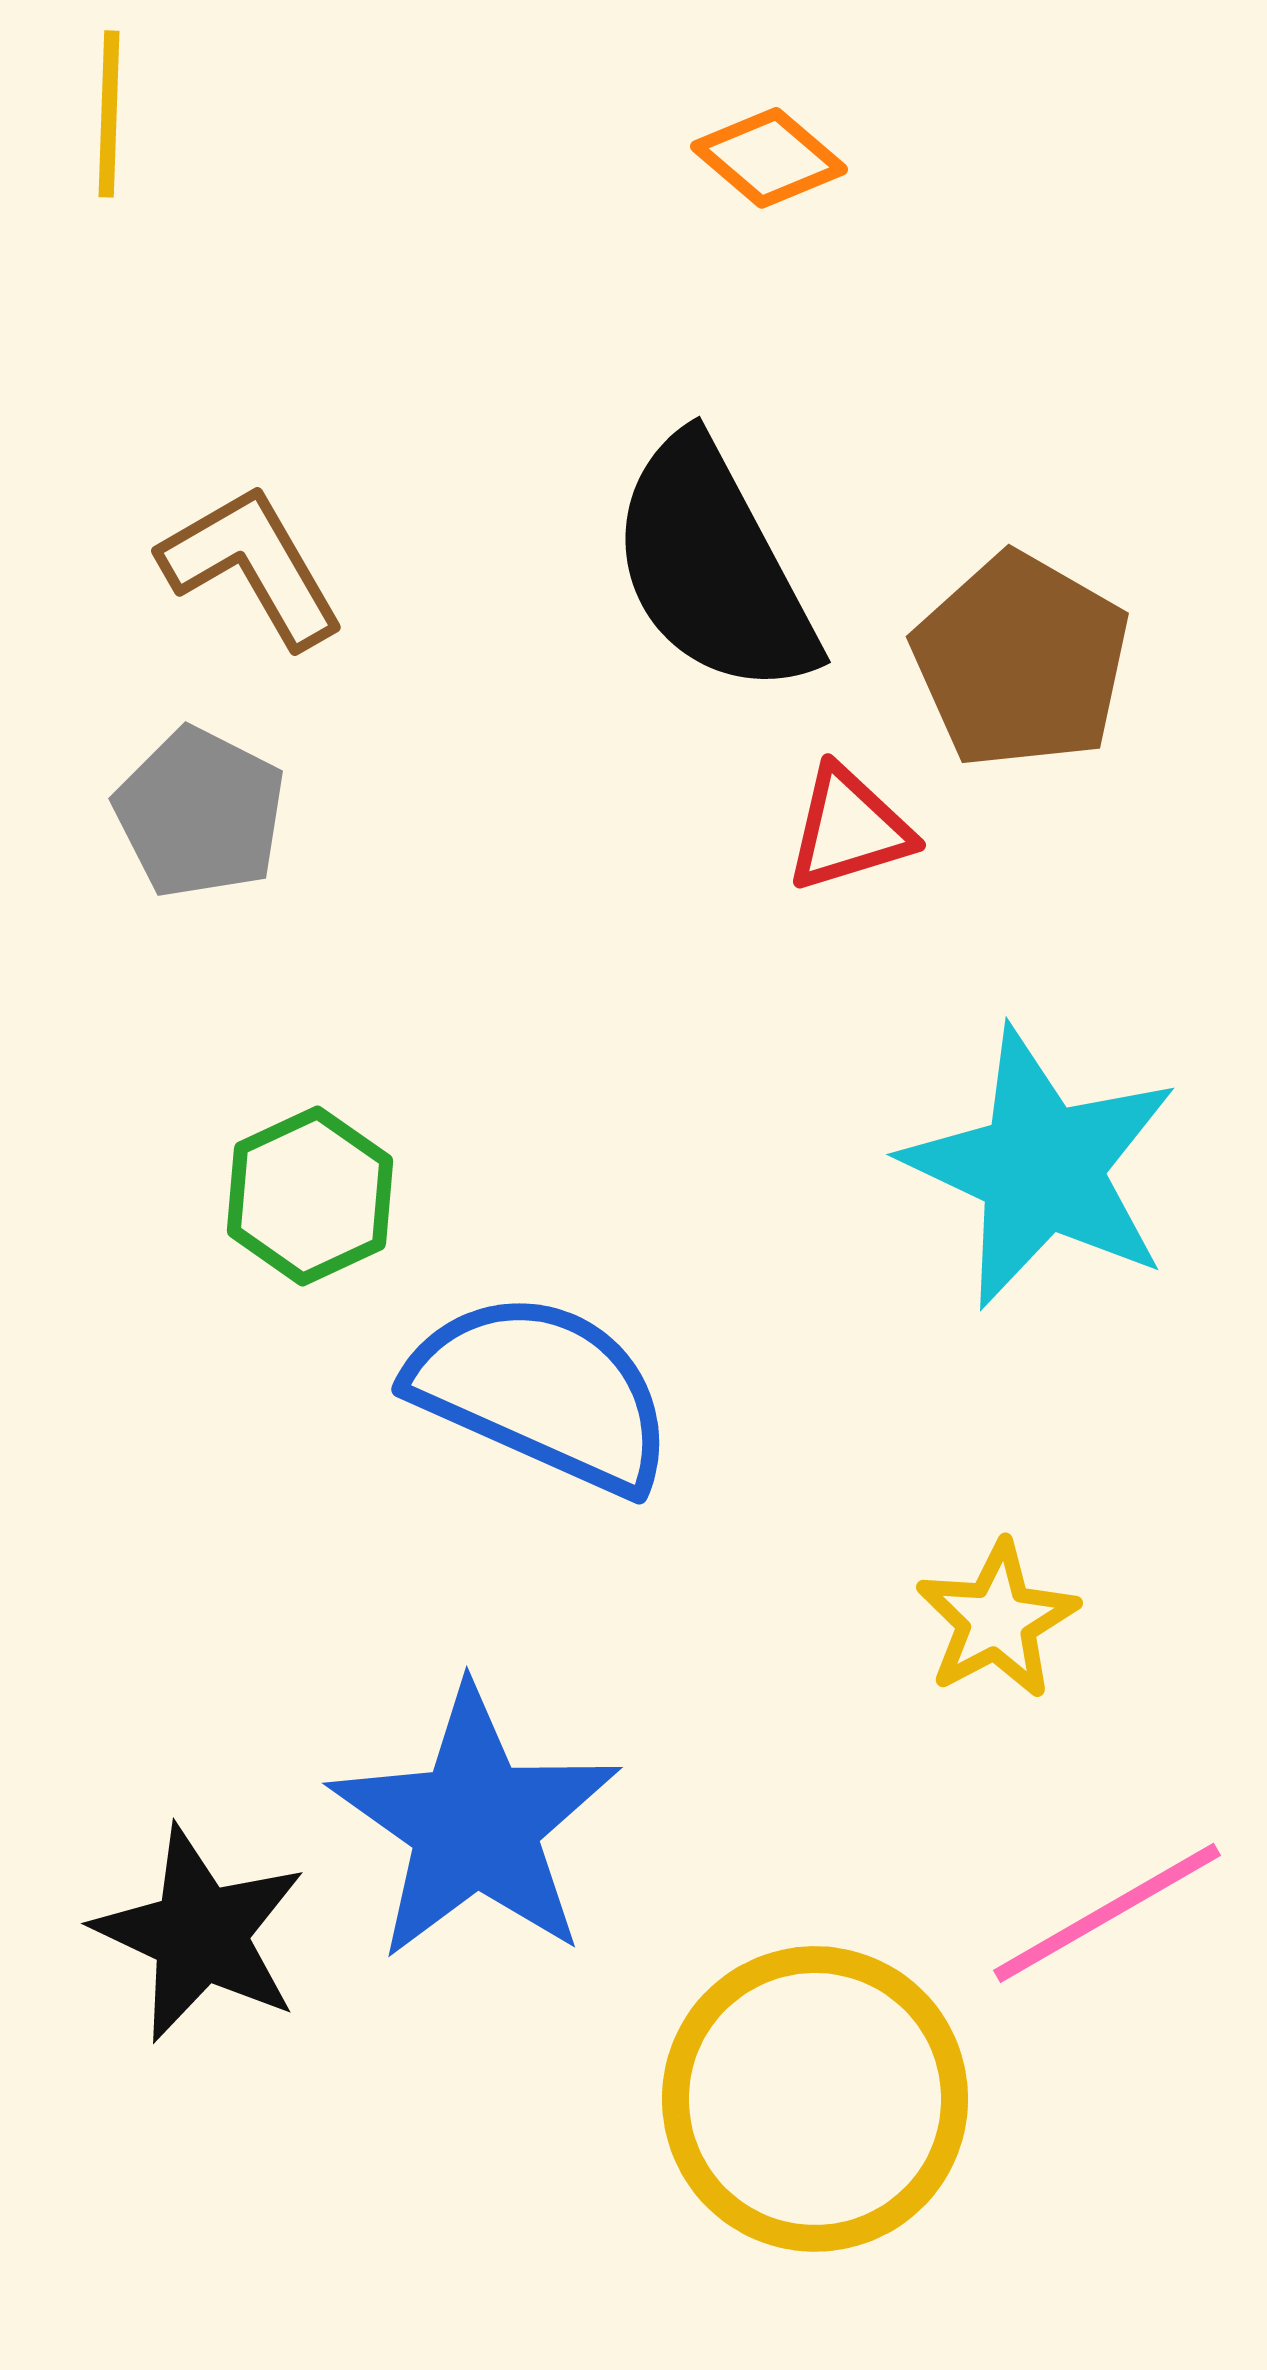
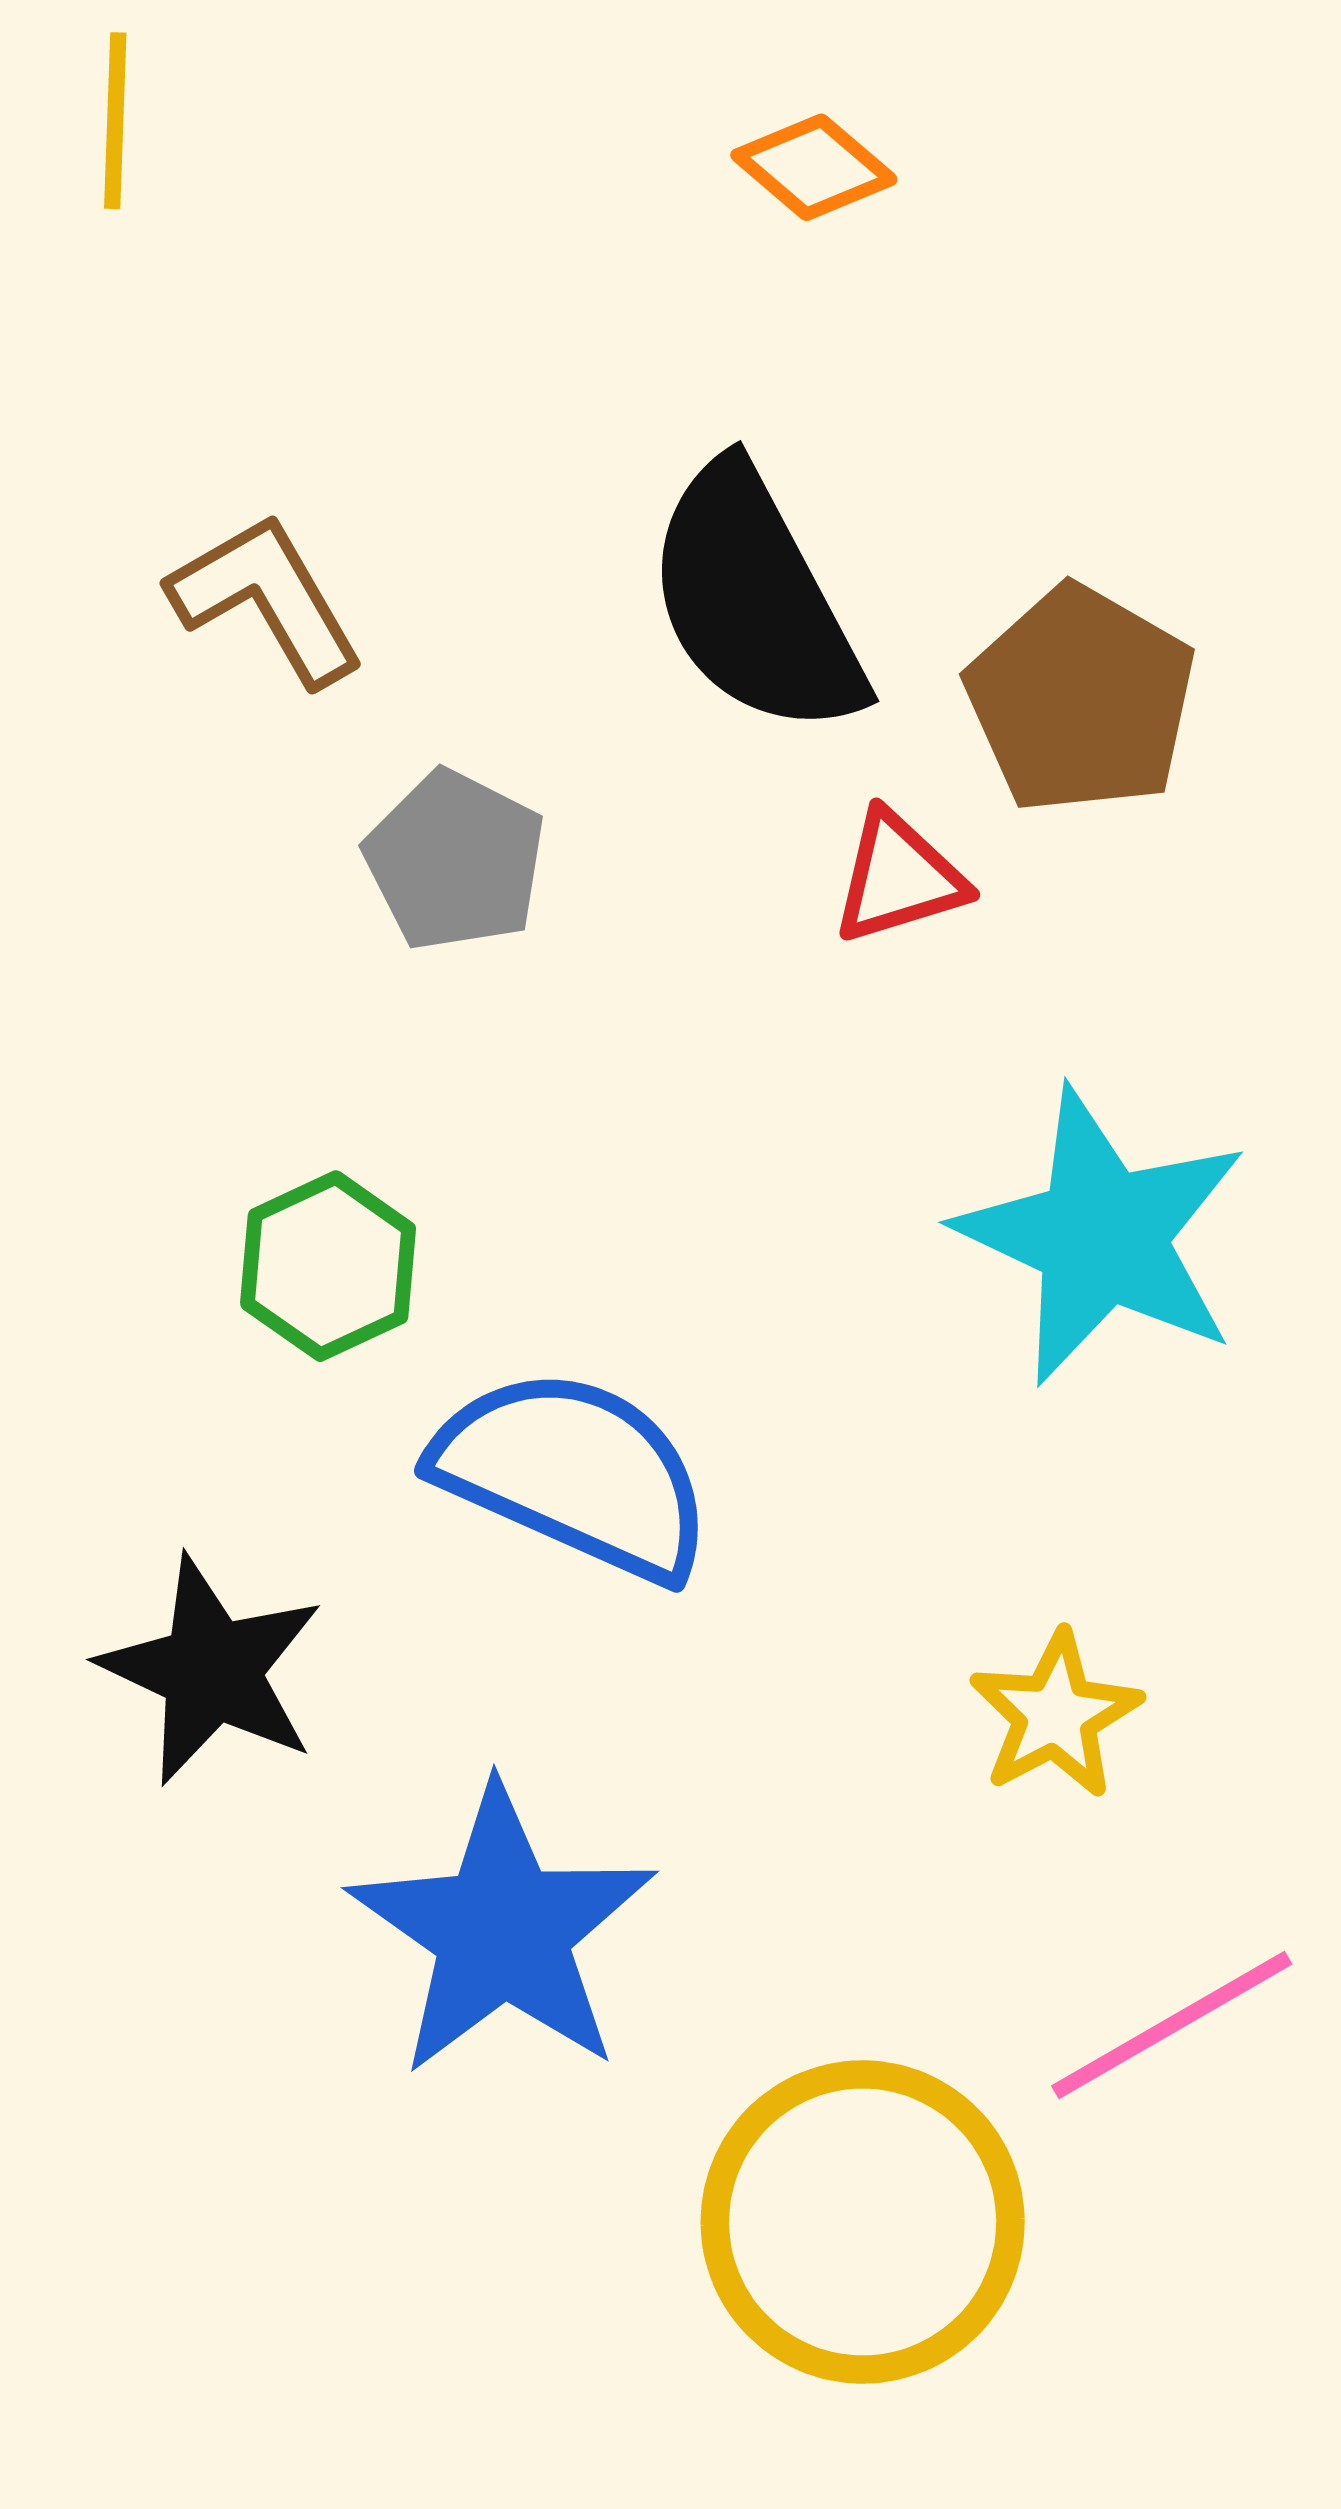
gray pentagon: (200, 813) -> (455, 861), moved
black star: (200, 1934) -> (212, 1670), moved

